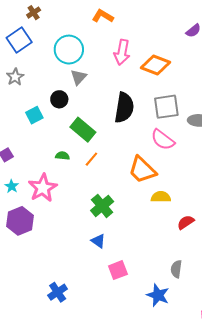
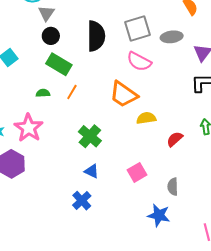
black circle: (59, 99) -> (51, 36), moved
pink square: (118, 270) -> (137, 172), moved
blue cross: (58, 292) -> (82, 201), moved

